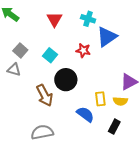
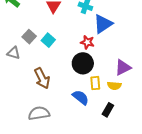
gray square: (20, 50) -> (29, 37), moved
red star: (83, 50) -> (87, 42), moved
black circle: (66, 80) -> (83, 63), moved

